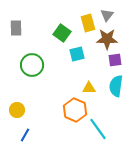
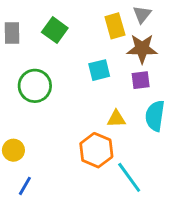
green square: (62, 33) -> (55, 30), moved
purple square: (115, 60) -> (141, 80), moved

